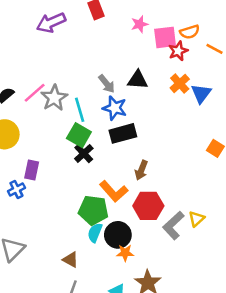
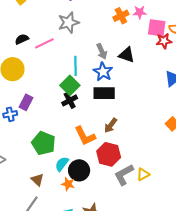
orange cross: (180, 83) -> (121, 16), moved
gray star: (54, 98) -> (69, 23), moved
green pentagon: (93, 210) -> (43, 143), moved
orange star: (125, 253) -> (68, 184), moved

